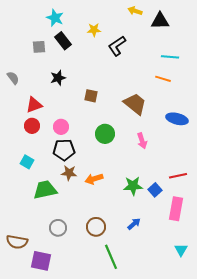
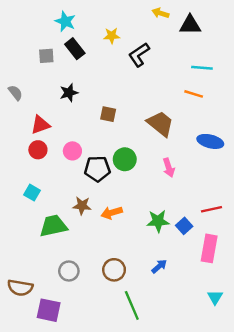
black pentagon: (64, 150) -> (97, 169), moved

